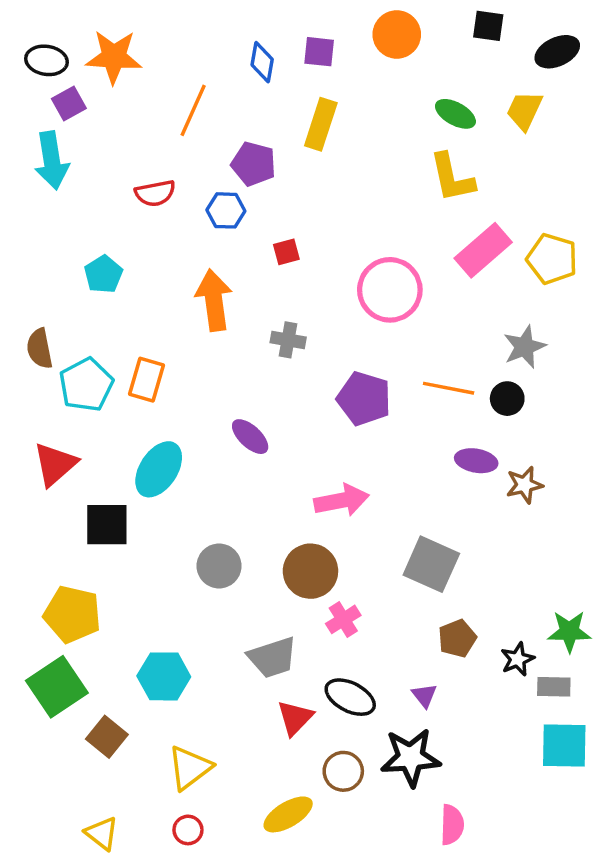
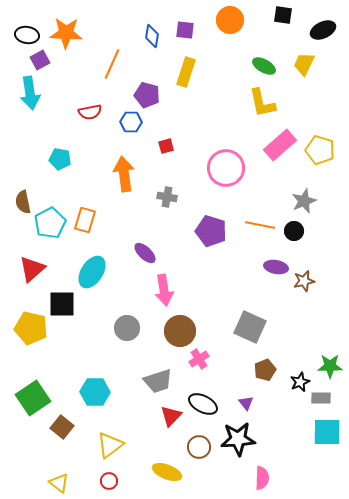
cyan pentagon: (103, 274) -> (60, 159), turned -30
pink arrow: (342, 500) -> (164, 290), moved, turned 92
yellow pentagon: (72, 614) -> (31, 328), moved
yellow ellipse: (288, 814) -> (167, 472), turned 52

